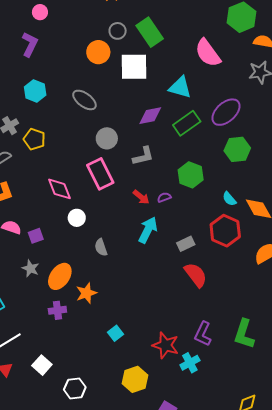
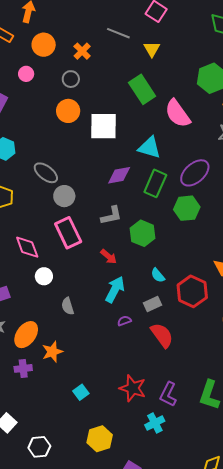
pink circle: (40, 12) -> (26, 74), moved
gray circle: (118, 31) -> (71, 79), moved
green rectangle: (150, 32) -> (142, 89), moved
gray ellipse: (84, 100) -> (46, 173), moved
green rectangle: (187, 123) -> (155, 183), turned -32
gray circle: (107, 138) -> (64, 196), moved
green hexagon: (237, 149) -> (187, 208), moved
green hexagon: (191, 175) -> (143, 233), moved
purple semicircle: (164, 197) -> (124, 321), moved
cyan semicircle: (229, 199) -> (158, 275), moved
red star: (166, 345) -> (133, 388), moved

